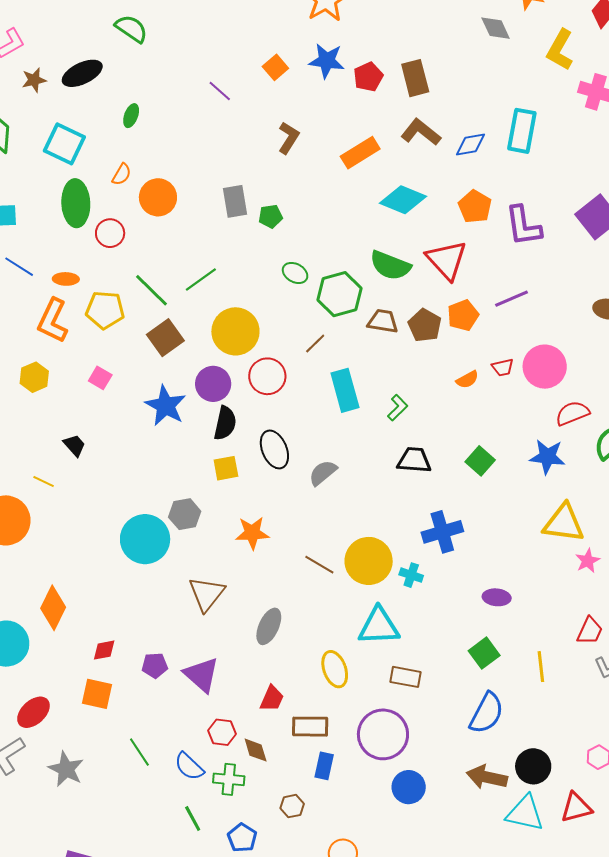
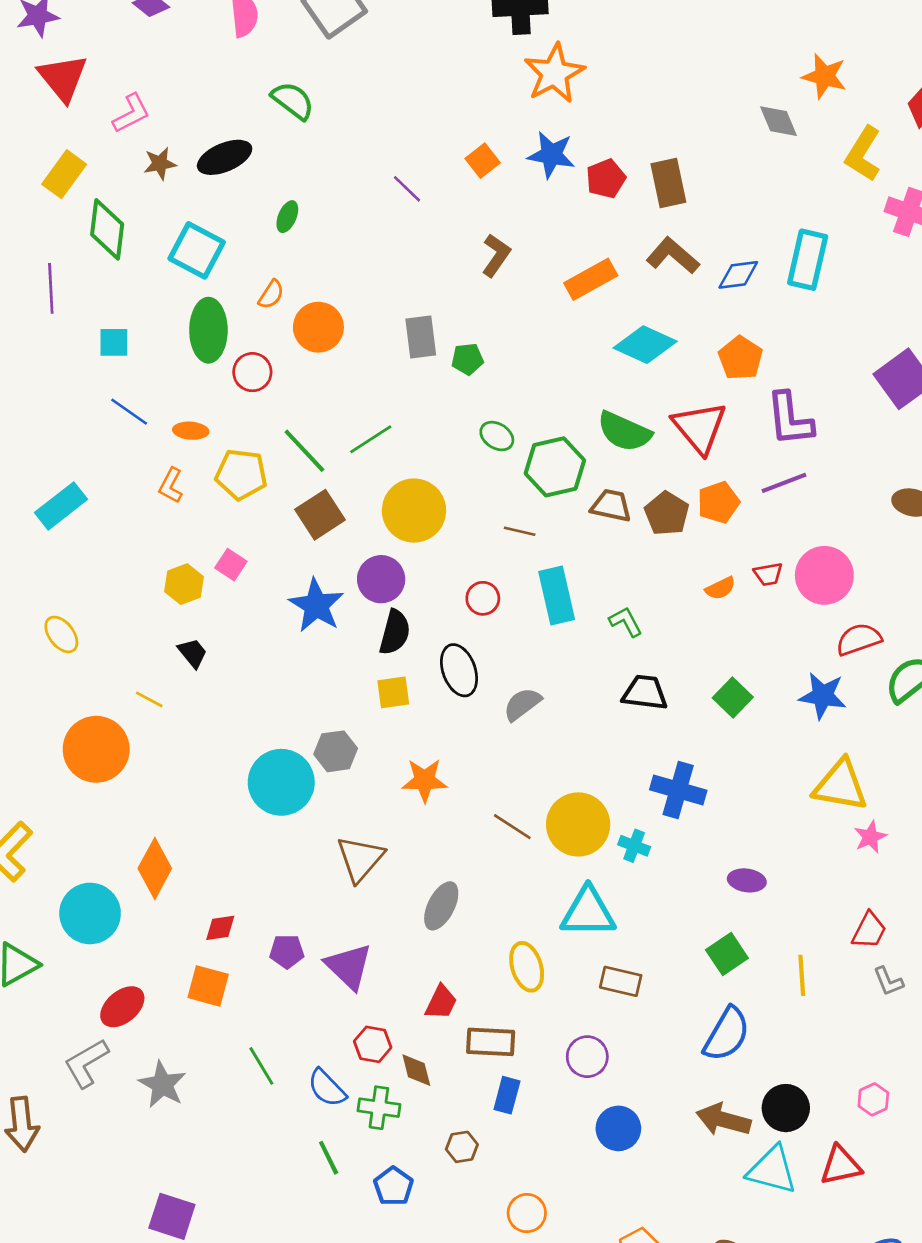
purple L-shape: (523, 226) -> (790, 419), moved
orange L-shape: (53, 321) -> (171, 485), size x0.6
brown line: (315, 344) -> (520, 531), turned 55
red circle: (267, 376) -> (483, 598), moved, size x0.7
yellow hexagon: (34, 377) -> (184, 584), moved
green L-shape: (398, 408) -> (626, 622), turned -76
blue cross: (442, 532) -> (678, 790), turned 30
purple circle: (383, 734) -> (587, 1057), size x0.6

